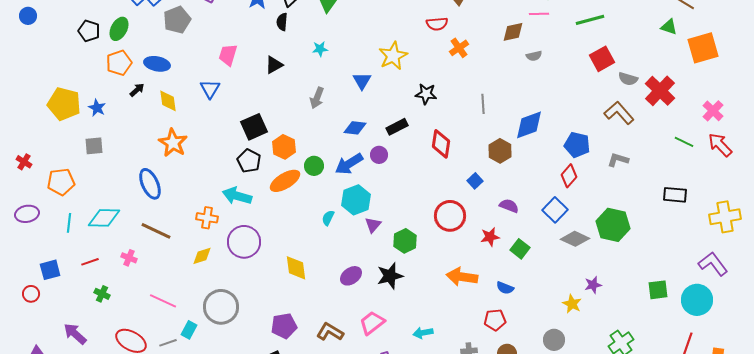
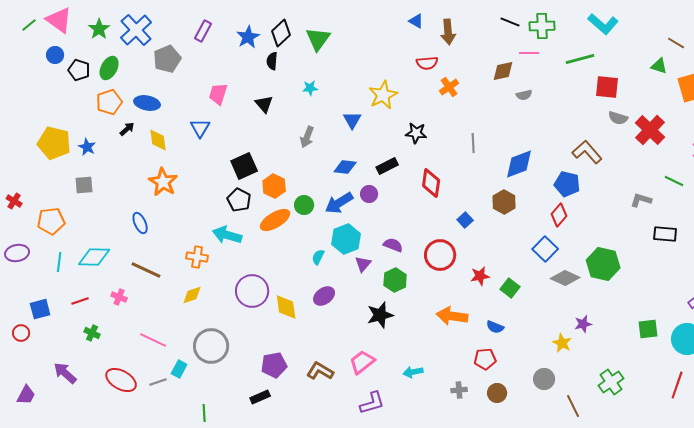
blue circle: (28, 16) -> (55, 55), moved
red square: (602, 59) -> (607, 87), moved, turned 35
black triangle: (274, 65) -> (264, 104), turned -42
brown L-shape: (619, 113) -> (587, 152), moved
brown hexagon: (500, 151) -> (504, 202), moved
gray L-shape: (618, 160) -> (641, 200), moved
blue ellipse: (150, 184) -> (140, 223), size x0.7
purple semicircle: (509, 206) -> (393, 245), moved
purple circle: (244, 242) -> (252, 291), moved
purple ellipse: (351, 276) -> (324, 296), moved

